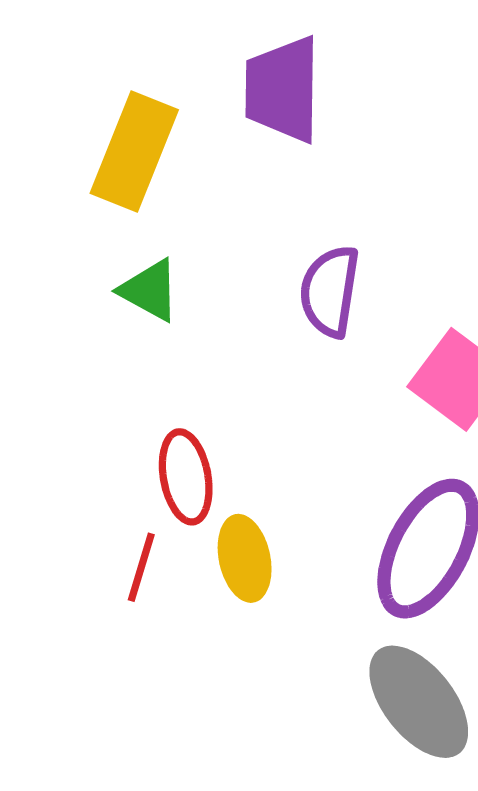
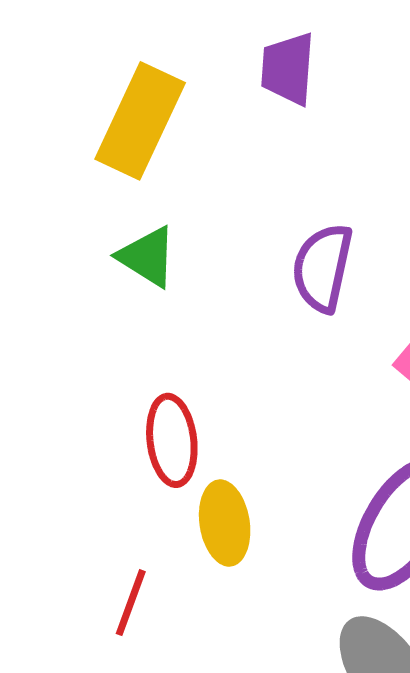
purple trapezoid: (282, 89) -> (288, 69), size x0.7
red line: (141, 567) -> (131, 603), moved

